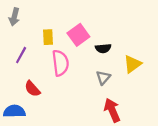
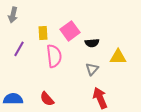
yellow triangle: (132, 64) -> (118, 57), turned 36
red semicircle: (32, 89) -> (47, 99), moved

